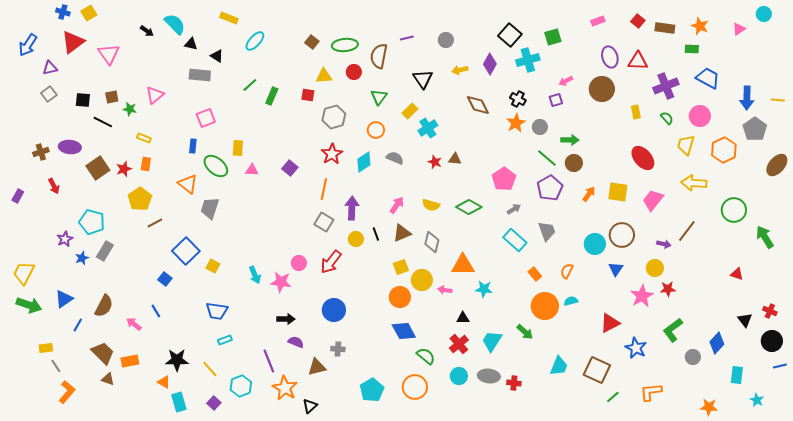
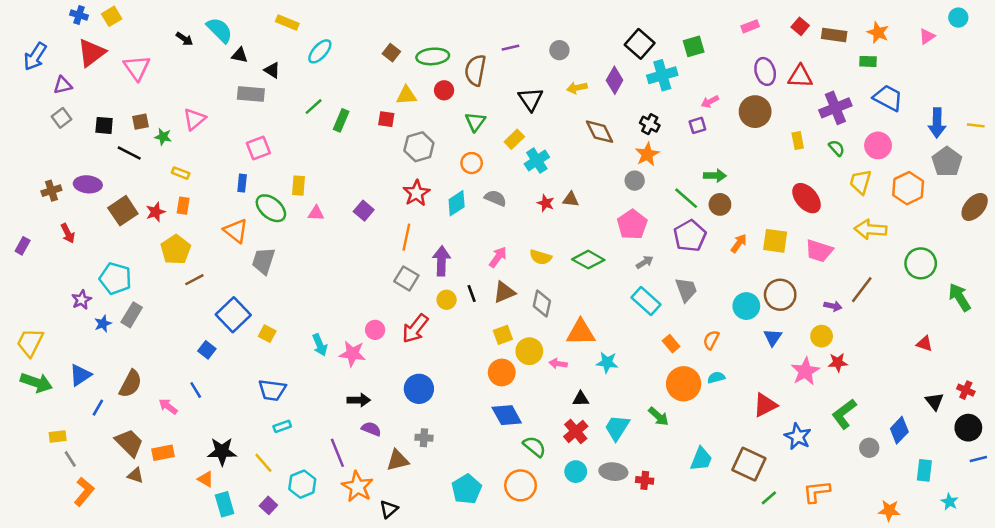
gray circle: (540, 127) -> (635, 181), moved
pink trapezoid: (653, 200) -> (819, 251), turned -110

